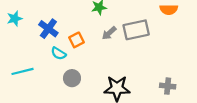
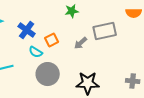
gray arrow: (109, 33) -> (81, 43), moved
gray circle: (72, 78) -> (48, 74), size x1.5

